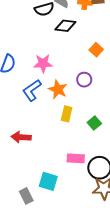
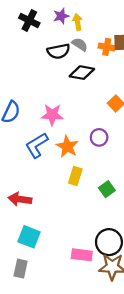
pink rectangle: (76, 158) -> (82, 255), moved
cyan square: (48, 181) -> (29, 237), moved
gray rectangle: (26, 196) -> (21, 269), turned 35

